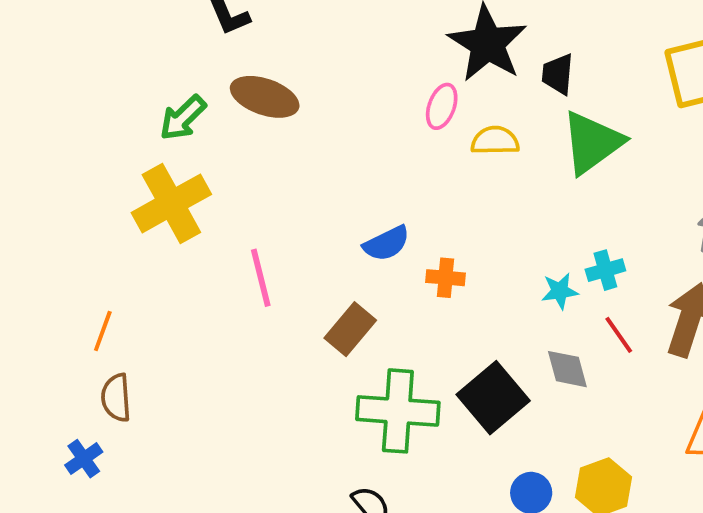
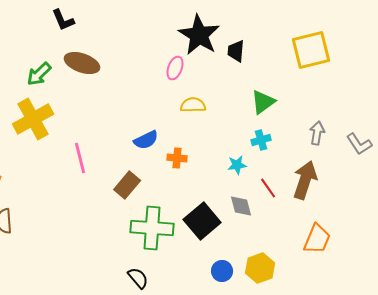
yellow semicircle: (495, 141) -> (193, 105), moved
green triangle: (592, 143) -> (263, 102), moved, size x0.7
cyan cross: (605, 270) -> (261, 140), moved

